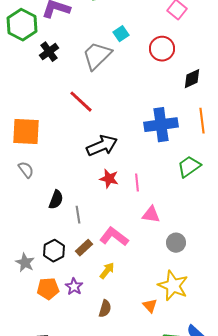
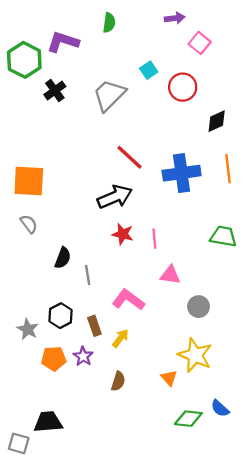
cyan square: (121, 34) -> (149, 70), moved
red line: (81, 102) -> (130, 157), moved
green trapezoid: (189, 167) -> (223, 236), moved, turned 45
brown rectangle: (84, 248) -> (94, 326), moved, turned -66

